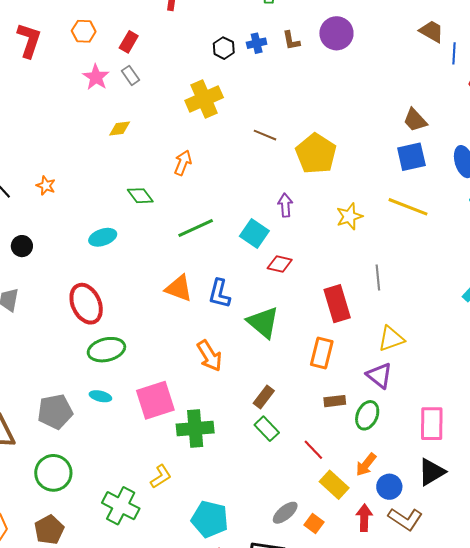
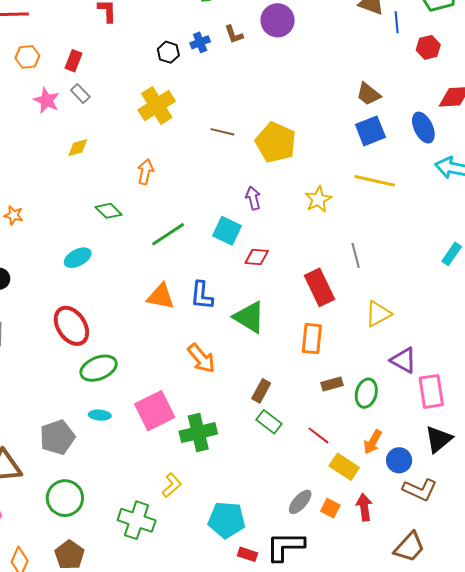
purple triangle: (379, 376) -> (403, 360), moved
red arrow: (364, 518) -> (364, 507), moved

